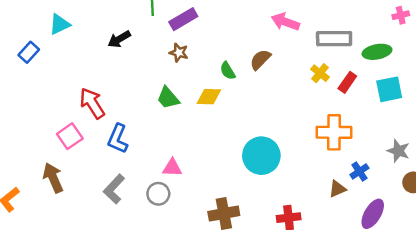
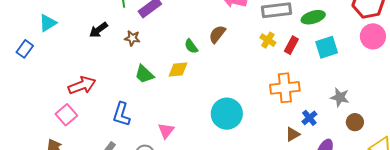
brown star: (179, 53) -> (132, 38), moved
red arrow: (92, 103) -> (82, 85), turned 108
blue L-shape: (118, 139) -> (121, 114), moved
pink triangle: (172, 168) -> (166, 131), moved, turned -48

